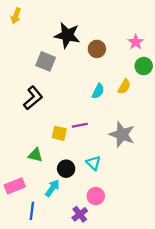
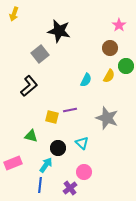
pink star: (136, 42) -> (119, 25), moved
brown circle: (97, 49) -> (110, 48), moved
gray square: (46, 61) -> (40, 54), turned 30
green circle: (144, 66) -> (126, 66), moved
blue line: (32, 211) -> (40, 185), moved

